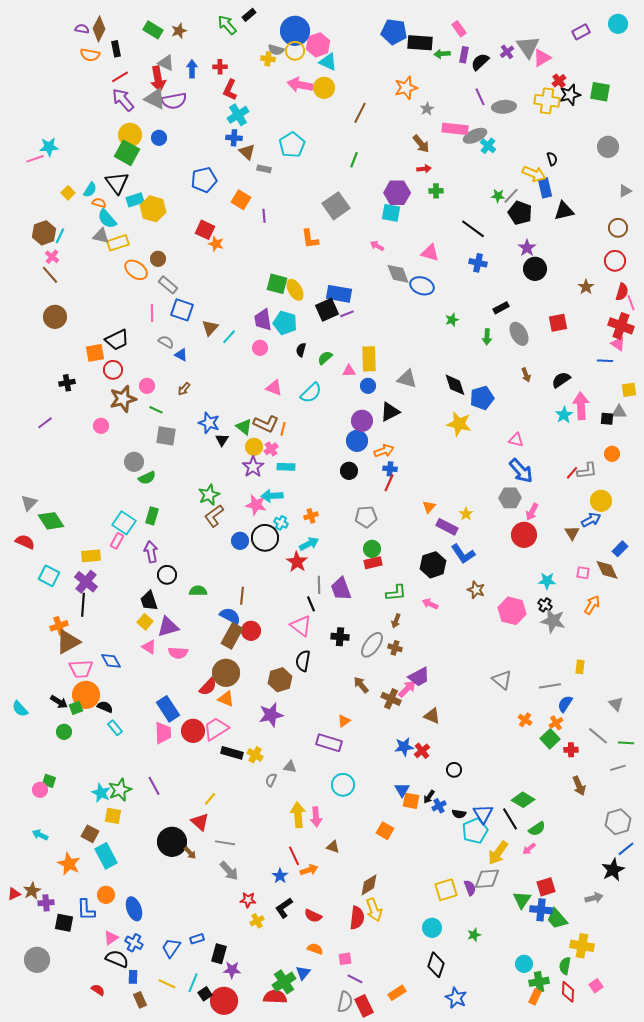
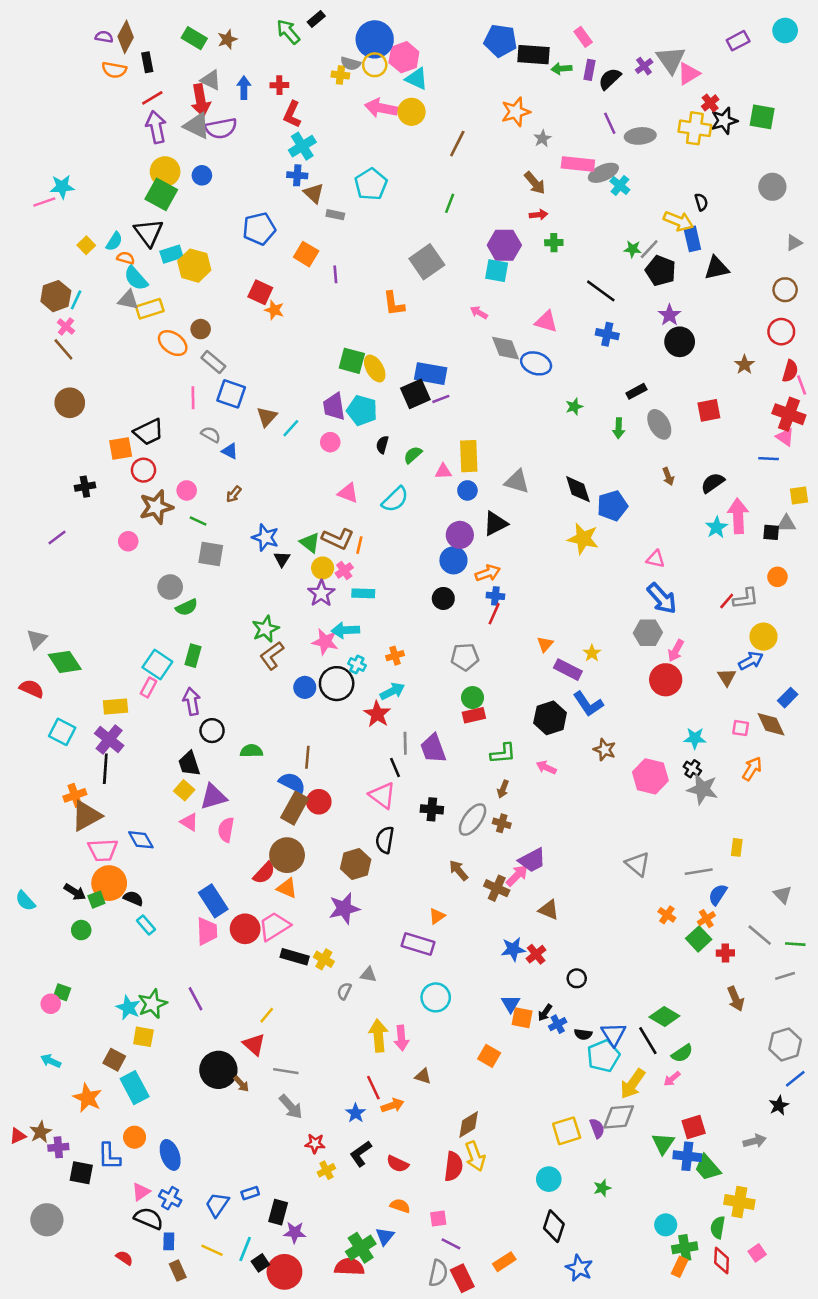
purple arrow: (123, 100) -> (156, 127), turned 30
pink semicircle: (178, 653) -> (226, 830), turned 96
black star: (613, 870) -> (779, 1105), size x0.7

